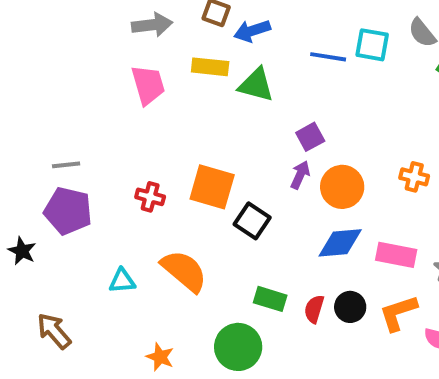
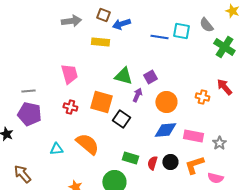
pink trapezoid: (148, 85) -> (69, 74), moved
green triangle: (256, 85) -> (123, 76), moved
purple arrow: (300, 175) -> (137, 95), moved

